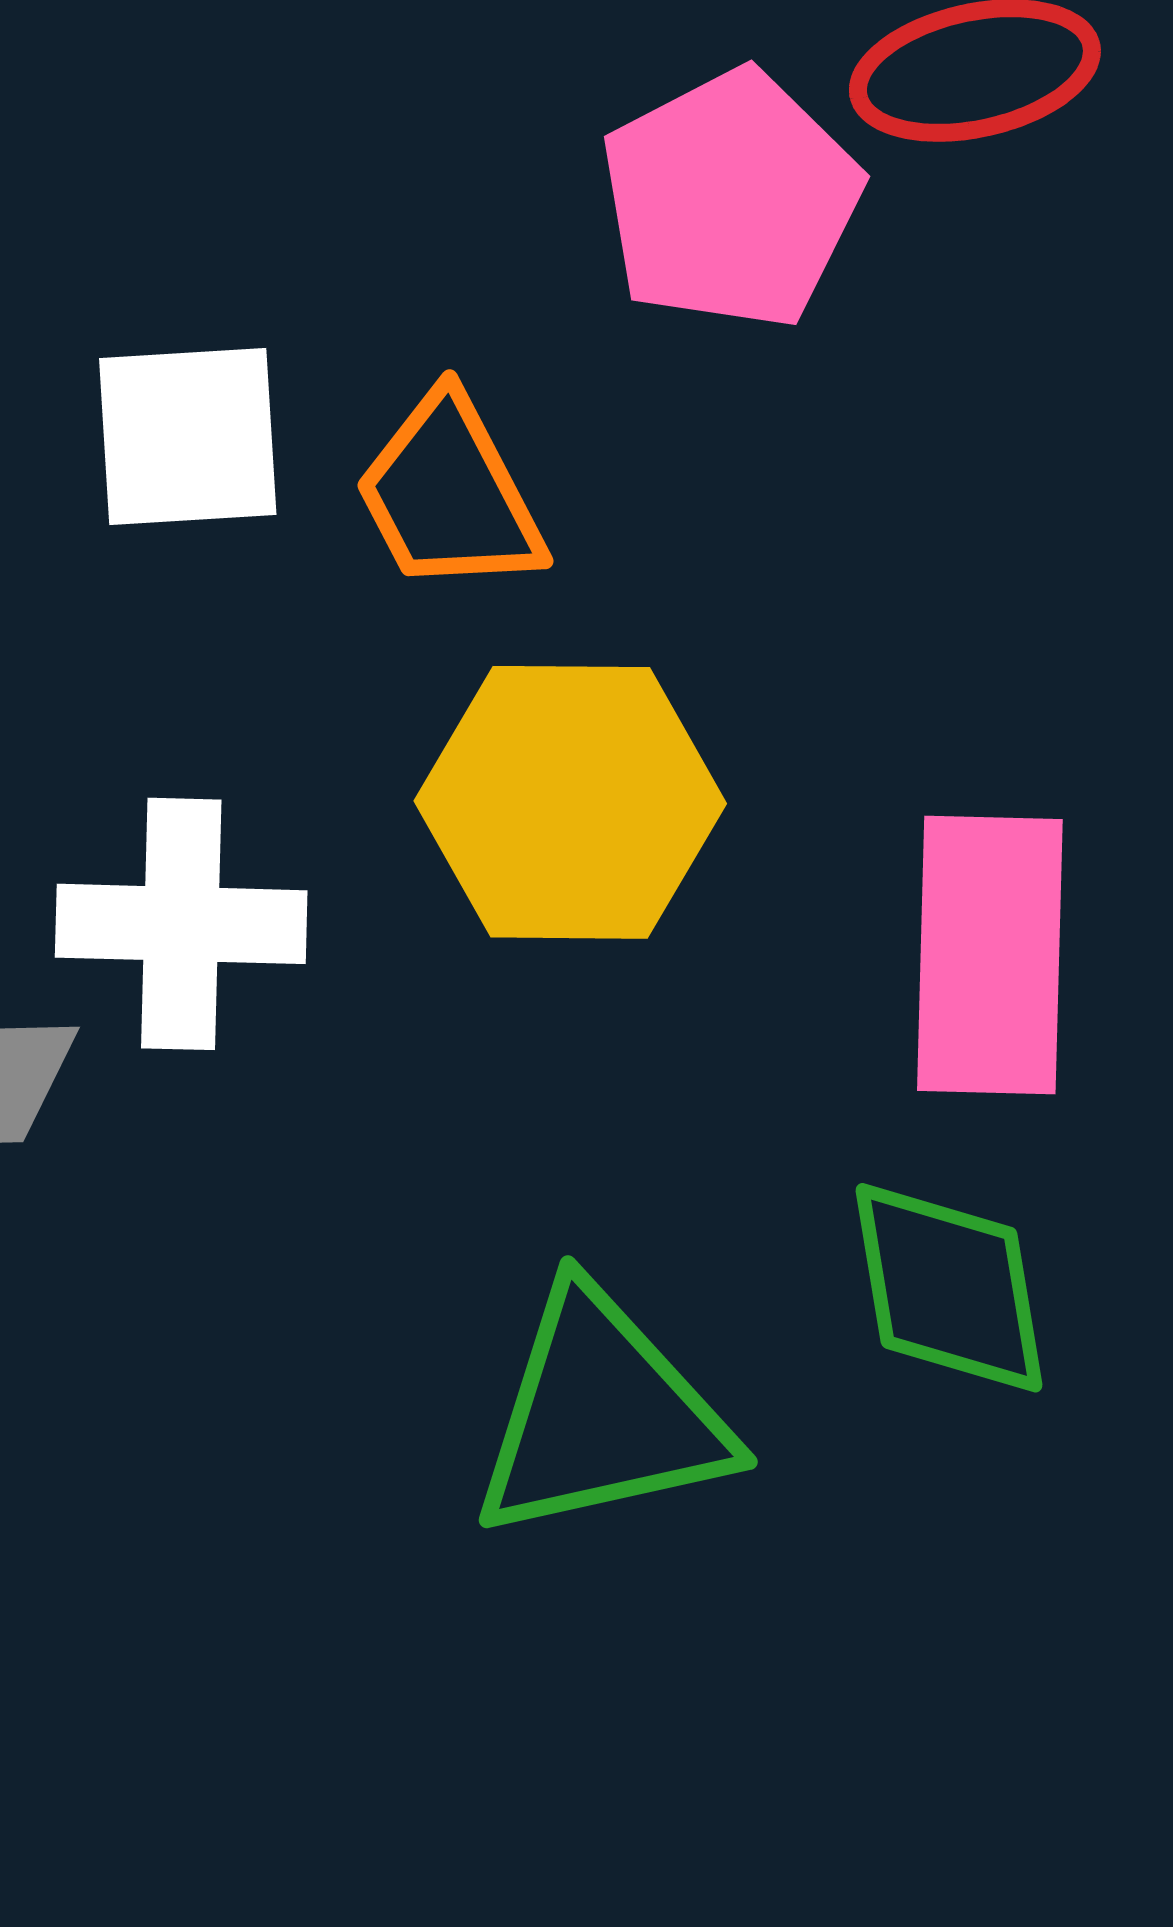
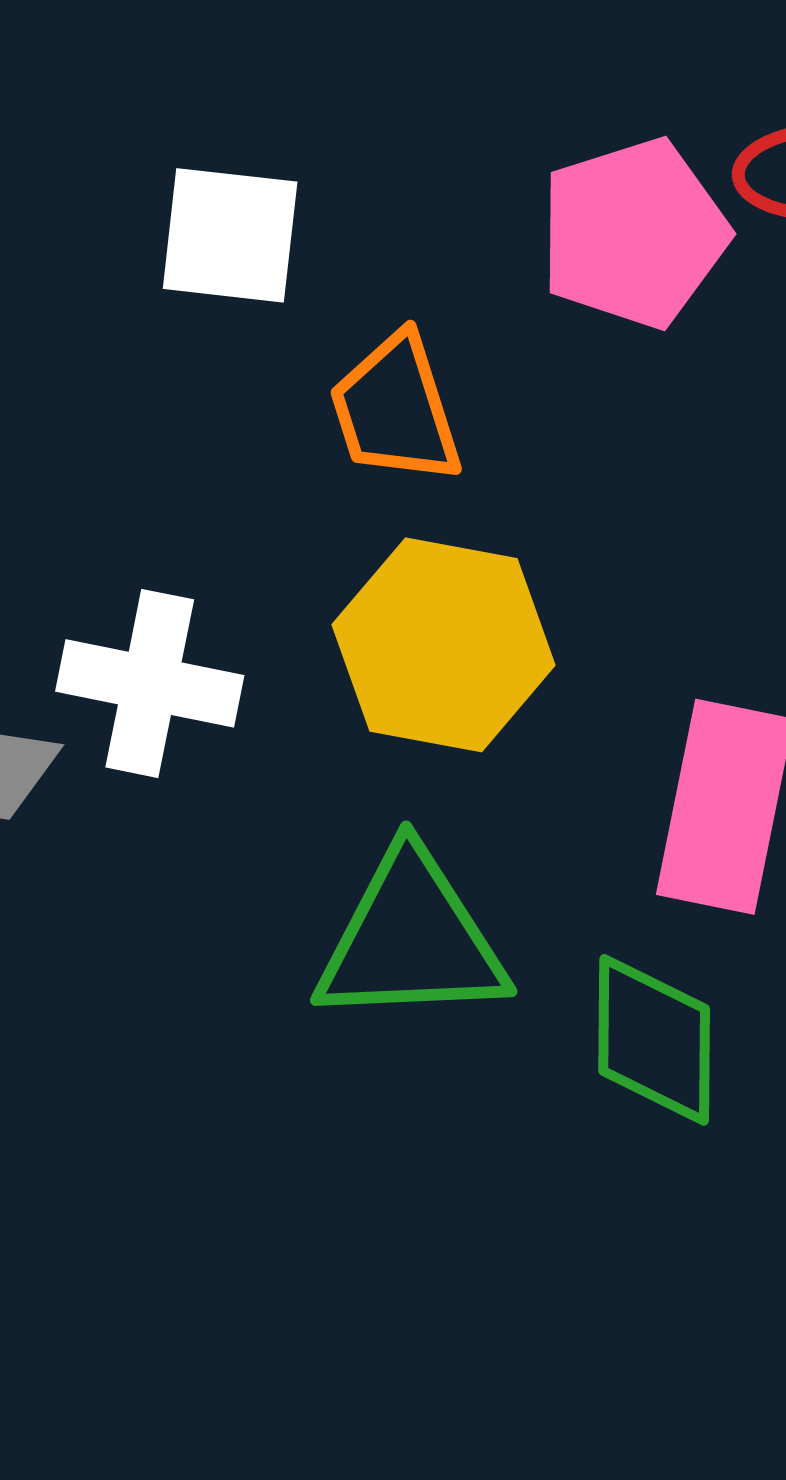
white square: (188, 437) -> (230, 235), moved
green triangle: (601, 1415) -> (411, 939), moved

